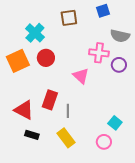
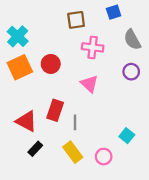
cyan cross: (35, 33) -> (18, 36), moved
gray semicircle: (120, 36) -> (132, 40), turned 48
pink cross: (99, 53) -> (93, 47), moved
black rectangle: (32, 135) -> (35, 149), turned -64
pink circle: (104, 142) -> (104, 157), moved

